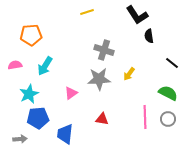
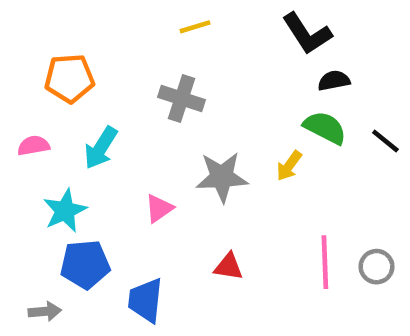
black semicircle: (149, 36) -> (334, 81), turned 88
gray cross: (104, 50) -> (181, 99), moved
green semicircle: (168, 93) -> (325, 128), moved

